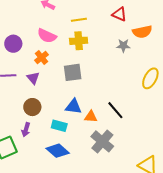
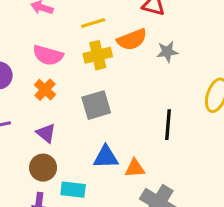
orange semicircle: (142, 32) -> (132, 40), moved
purple triangle: (33, 78) -> (46, 133), moved
black line: (115, 110) -> (168, 125), moved, turned 54
cyan rectangle: (59, 126) -> (73, 190), moved

